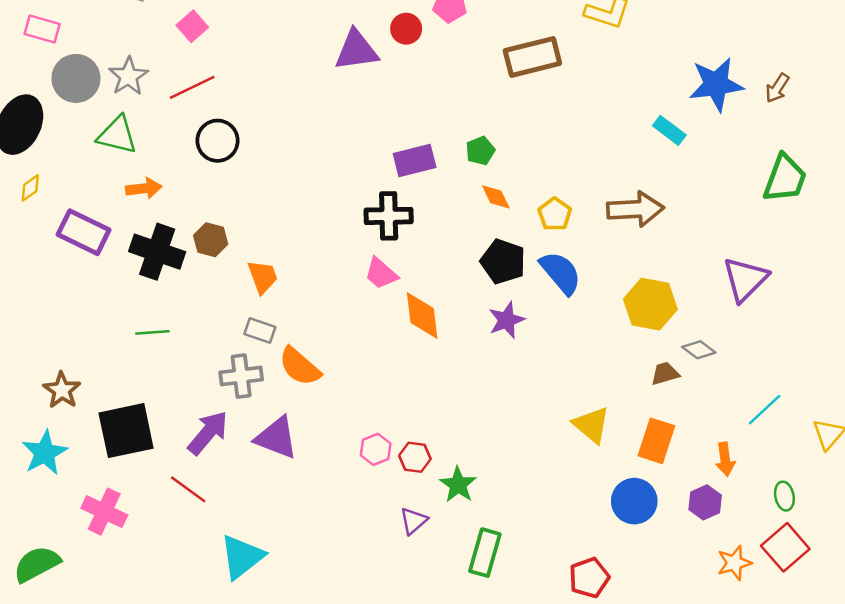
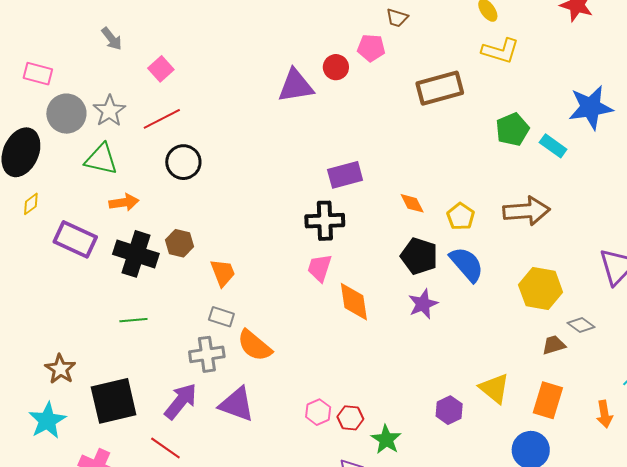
green pentagon: (480, 151) -> (512, 129), moved, size x1.4
pink trapezoid: (381, 273) -> (320, 268), turned 68
purple hexagon: (705, 502) -> (449, 410), moved

